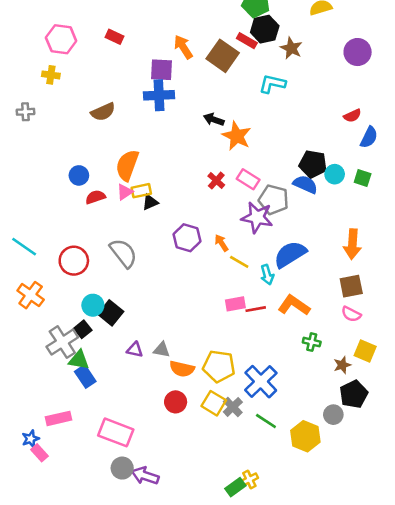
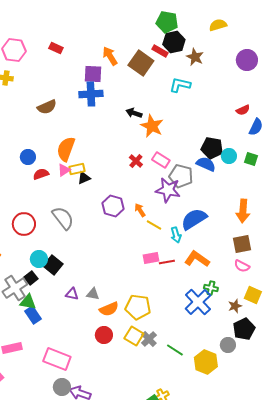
orange semicircle: (182, 369) -> (109, 309), turned -36
blue cross: (261, 382) -> (198, 302), moved

